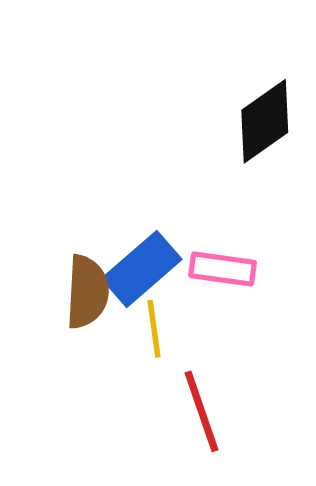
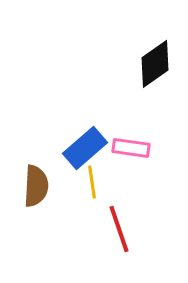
brown semicircle: (87, 292) -> (36, 186), moved

